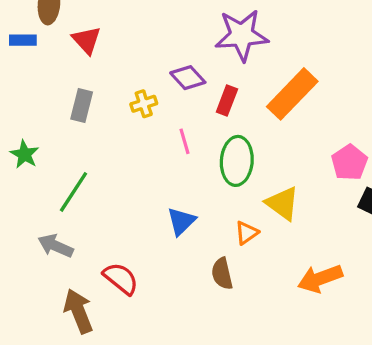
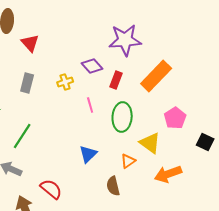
pink pentagon: (349, 163) -> (175, 118), moved
orange arrow: (320, 278) -> (168, 174), moved

